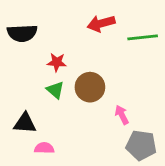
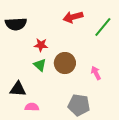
green line: (143, 37) -> (103, 27), turned -45
pink arrow: (122, 115) -> (96, 73), moved
gray pentagon: (141, 145) -> (79, 105), moved

